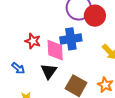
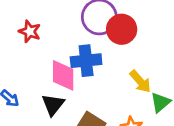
red star: (33, 41) -> (30, 31), moved

